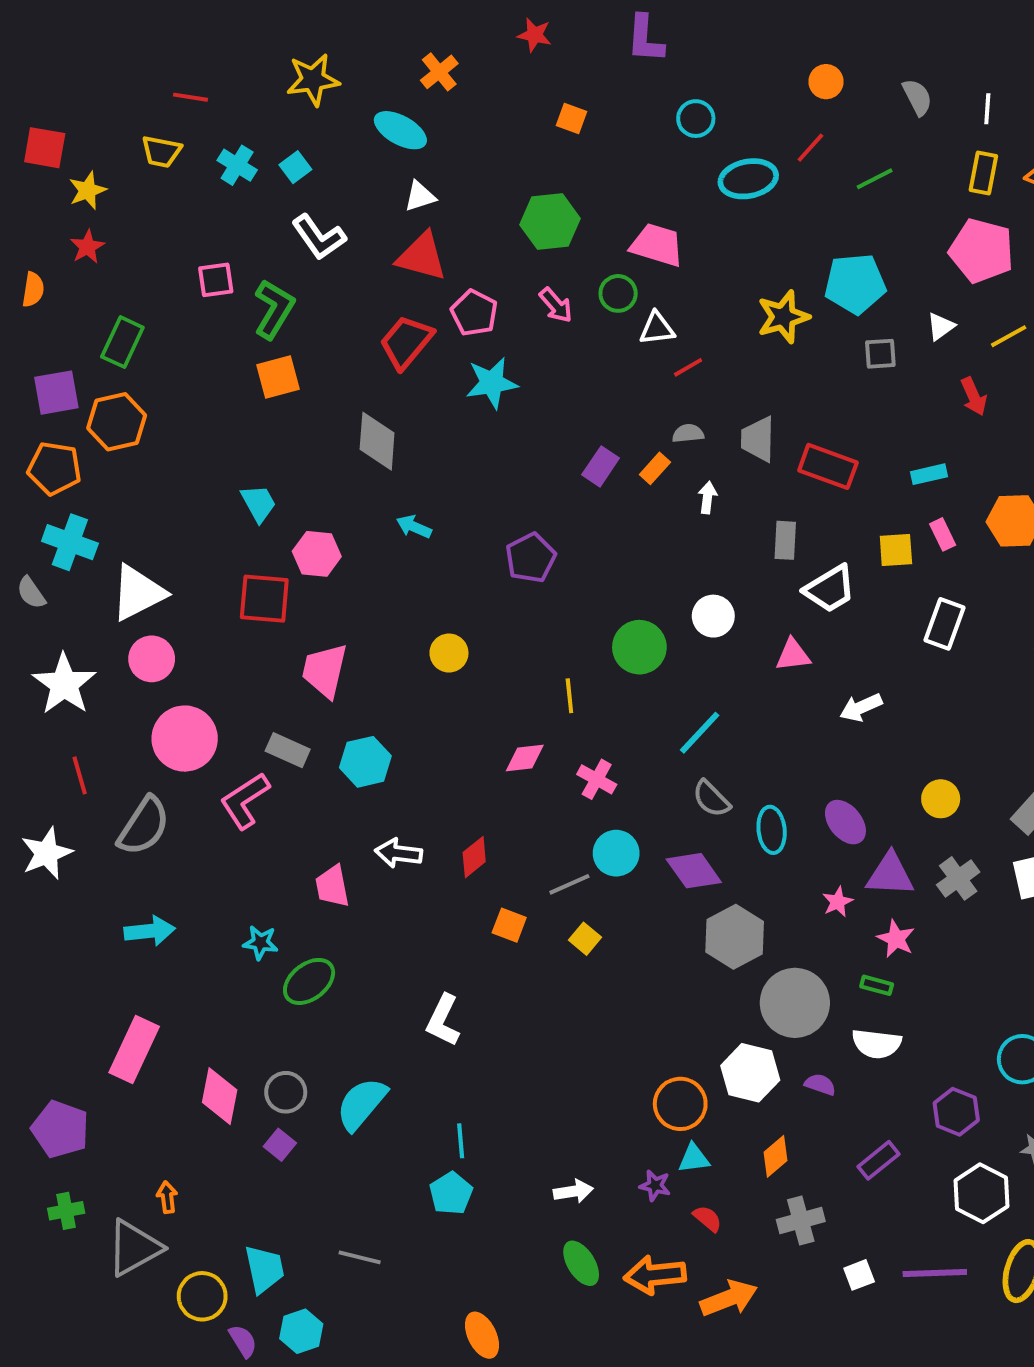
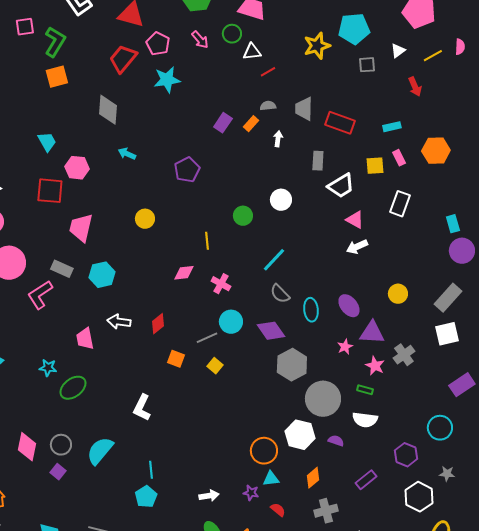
green circle: (639, 647) -> (243, 216), size x0.7
pink triangle: (793, 655) -> (355, 220), moved, turned 36
gray cross: (958, 878) -> (404, 355), moved

